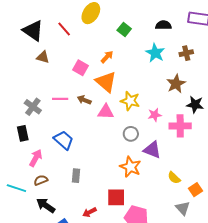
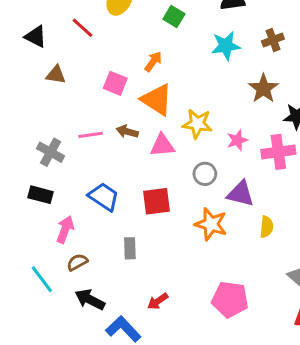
black triangle: (33, 31) -> (36, 37), size x0.7
cyan star: (155, 53) -> (226, 46), turned -30
black rectangle: (23, 133) -> (40, 195), turned -56
yellow semicircle: (174, 178) -> (267, 227), moved, turned -120
cyan line: (16, 188) -> (42, 279), turned 42
red square: (116, 197) -> (157, 201), moved

